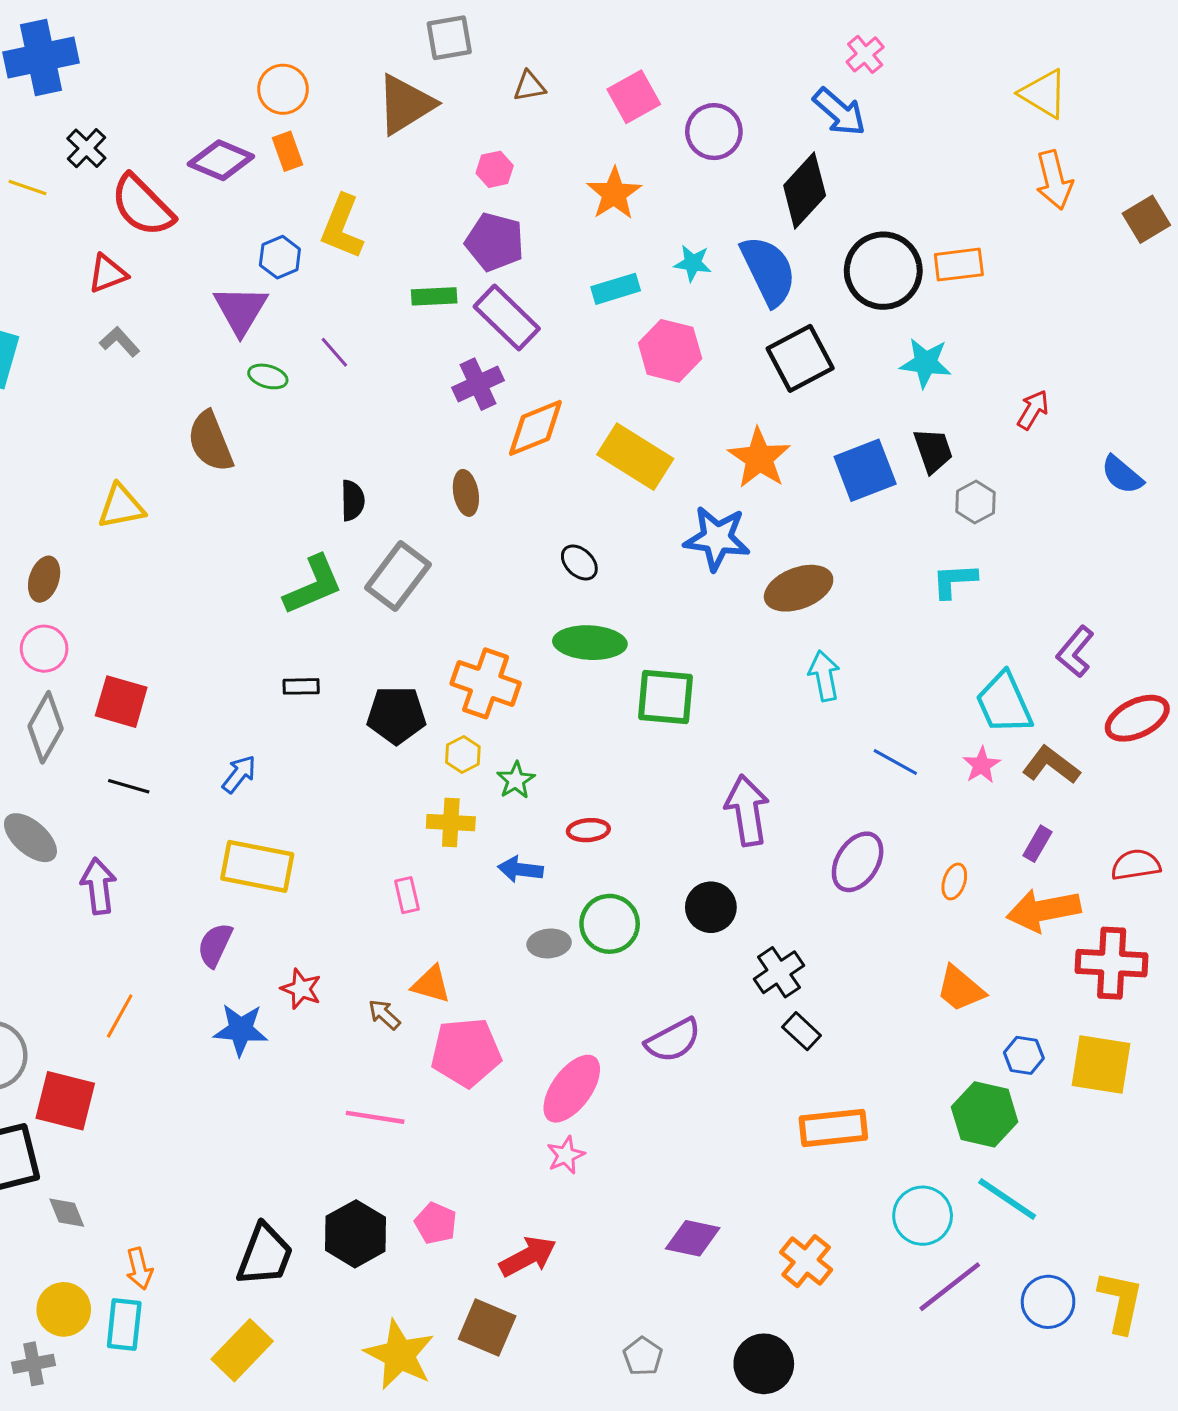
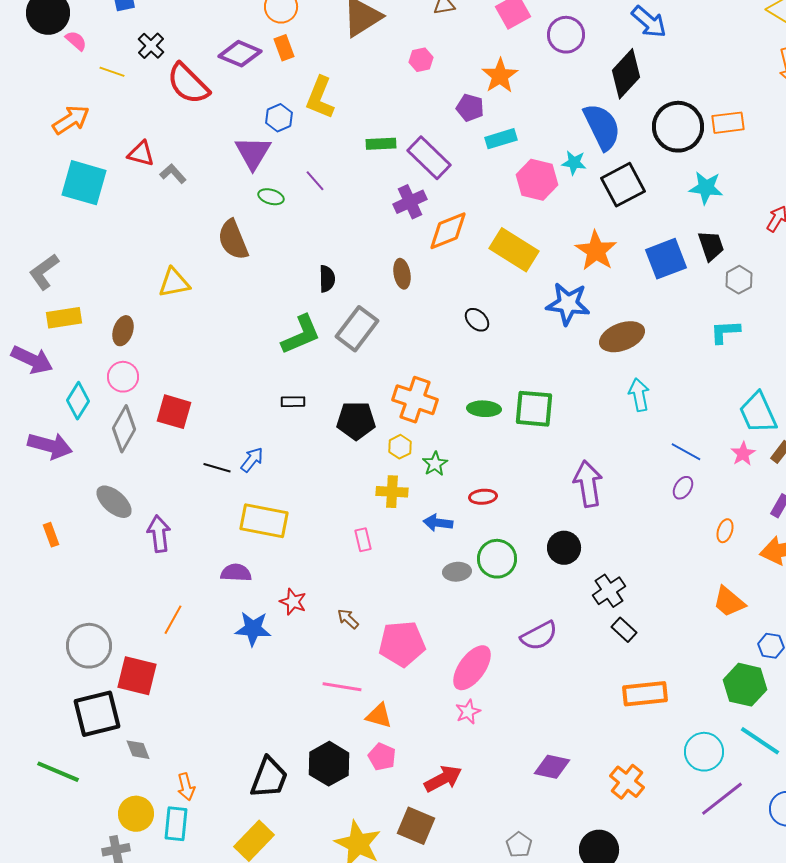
purple pentagon: (495, 242) -> (470, 108), moved, size x0.7
cyan star: (693, 263) -> (574, 163), moved
red triangle: (108, 274) -> (141, 154), moved, turned 36
green ellipse: (590, 643) -> (484, 409), moved, size x0.7
black line: (129, 786) -> (217, 468), moved
purple ellipse: (858, 862) -> (683, 488), moved, size x0.6
purple semicircle: (215, 945) -> (236, 573), turned 68
orange triangle: (431, 984) -> (379, 716), moved

